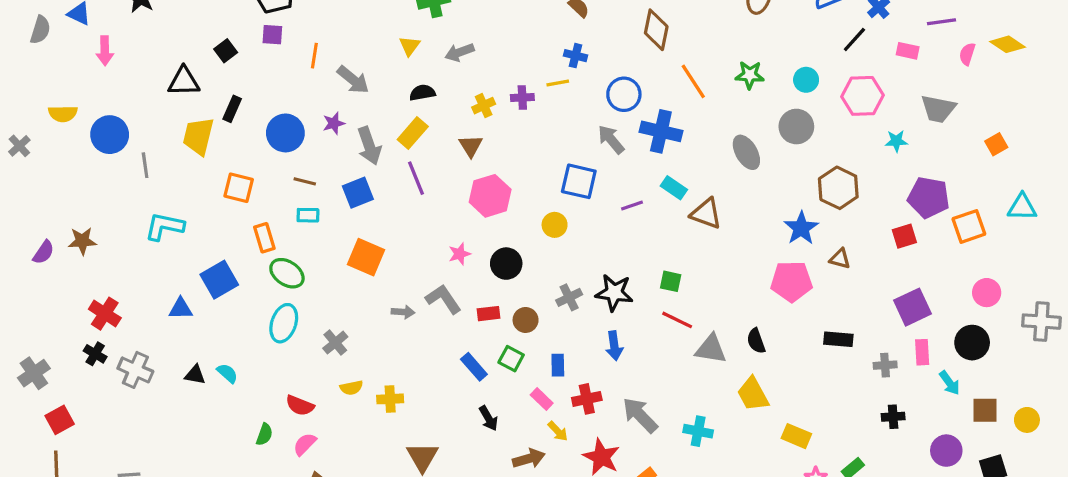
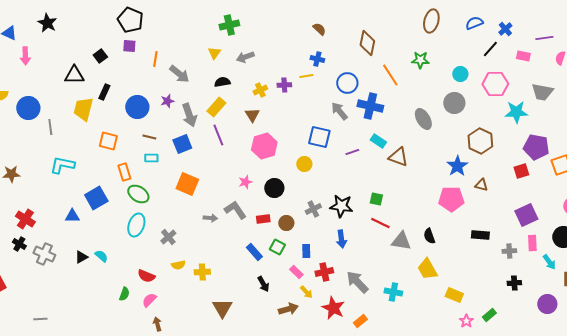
green star: (750, 75) -> (420, 60), moved
cyan star: (896, 141) -> (516, 112), size x1.6
black triangle: (195, 375) -> (81, 257), turned -40

